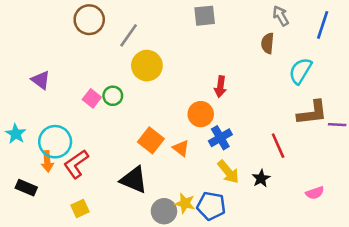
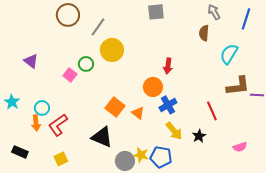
green circle: (113, 96) -> (86, 64), moved
cyan circle: (55, 142) -> (42, 108), size x0.6
black rectangle: (26, 188) -> (20, 152), moved

